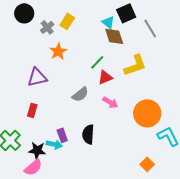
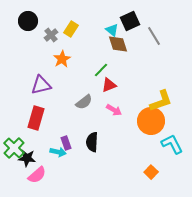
yellow L-shape: (135, 65) -> (161, 101), moved
red rectangle: (32, 110) -> (36, 118), size x1.6
black star: (37, 150) -> (27, 158), moved

